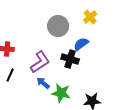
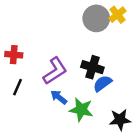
gray circle: (58, 26) -> (96, 18), moved
blue semicircle: (81, 44) -> (102, 83), moved

